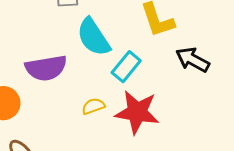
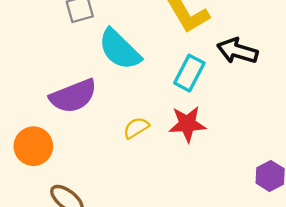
cyan rectangle: (126, 67) -> (189, 73), moved
red star: (137, 112) -> (187, 124), size x0.7

